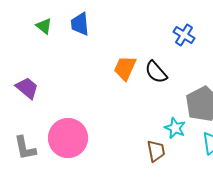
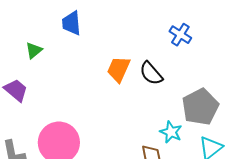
green triangle: (44, 26) -> (34, 50), moved, turned 42

